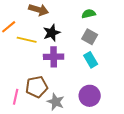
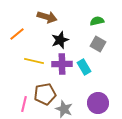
yellow line: (27, 40) -> (34, 61), moved
cyan rectangle: (91, 60) -> (84, 67), moved

